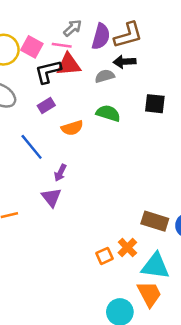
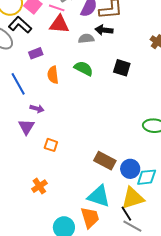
black L-shape: (48, 72) -> (20, 25), moved, turned 45
orange semicircle: (72, 128) -> (53, 75), turned 90
purple arrow: (60, 173) -> (37, 109), turned -112
orange cross: (127, 247) -> (39, 186), moved
orange square: (104, 256) -> (51, 145), moved, turned 32

